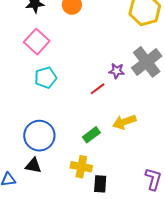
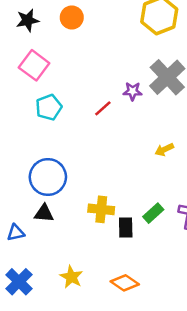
red line: (98, 89) -> (103, 108), moved
yellow arrow: (124, 122) -> (164, 150), moved, size x0.7
green rectangle: (91, 135) -> (153, 213), moved

